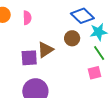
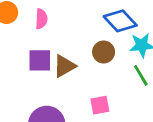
purple square: (29, 58) -> (40, 60), moved
pink square: (95, 73) -> (100, 105), moved

